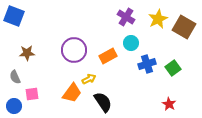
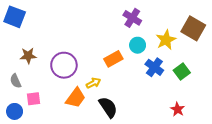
yellow star: (158, 19) -> (166, 40), moved
purple circle: (74, 50) -> (64, 65), moved
blue cross: (147, 64) -> (154, 67), turned -36

